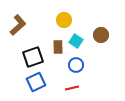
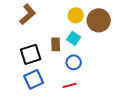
yellow circle: (64, 20) -> (76, 15), moved
brown L-shape: (18, 25) -> (28, 14), moved
brown circle: (101, 35) -> (99, 20), moved, size x1.5

